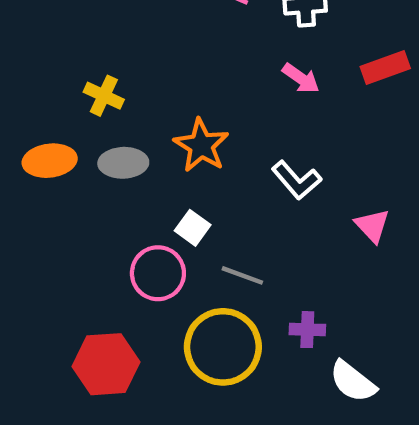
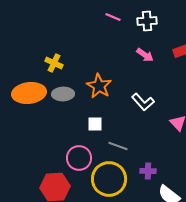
orange ellipse: (50, 161) -> (29, 93), size x1.4
white square: (193, 228) -> (95, 124), turned -35
pink circle: (158, 273) -> (79, 158), moved

